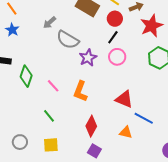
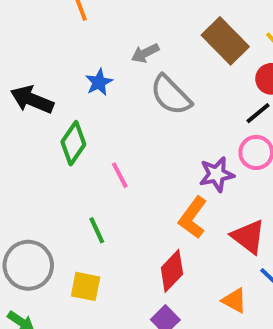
blue star: (12, 30) -> (99, 82), moved
purple star: (88, 58) -> (217, 174), moved
orange L-shape: (80, 91) -> (193, 218), moved
gray circle: (20, 142) -> (28, 265), size x1.6

